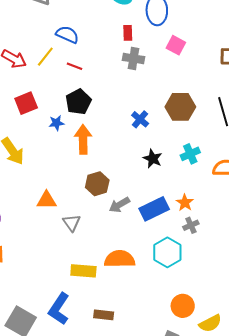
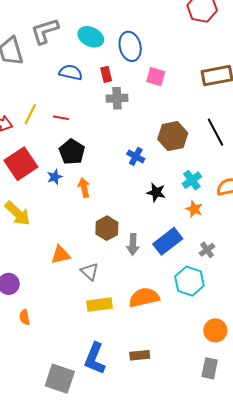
blue semicircle: (67, 35) -> (71, 72), moved
red square: (26, 103) -> (21, 164), size x1.4
orange arrow: (83, 139) -> (84, 188), size x0.7
orange star: (185, 203) -> (194, 209), moved
gray arrow: (119, 205) -> (133, 244), turned -45
yellow rectangle: (83, 271) -> (100, 305), moved

